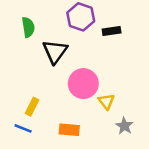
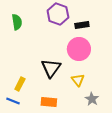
black triangle: (55, 52) -> (51, 68), moved
pink circle: (83, 84) -> (79, 49), moved

